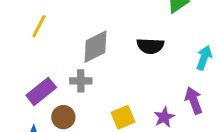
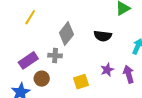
gray diamond: (95, 47) -> (66, 34), turned -30
purple star: (164, 117) -> (107, 70), moved

